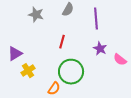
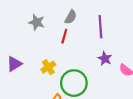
red line: (62, 42) -> (64, 36), moved
yellow cross: (28, 71) -> (48, 67), moved

